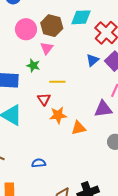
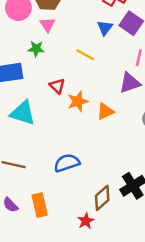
yellow line: (57, 82) -> (85, 55), moved, turned 42
blue semicircle: (39, 163) -> (67, 163), size x1.5

